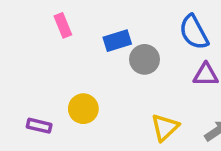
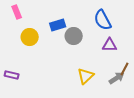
pink rectangle: (63, 25) -> (17, 12), moved
yellow circle: (83, 109) -> (30, 37), moved

